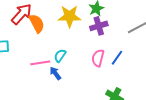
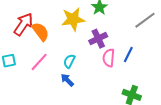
purple cross: (99, 26) -> (98, 39), moved
pink line: (40, 63) -> (39, 62), moved, turned -30

